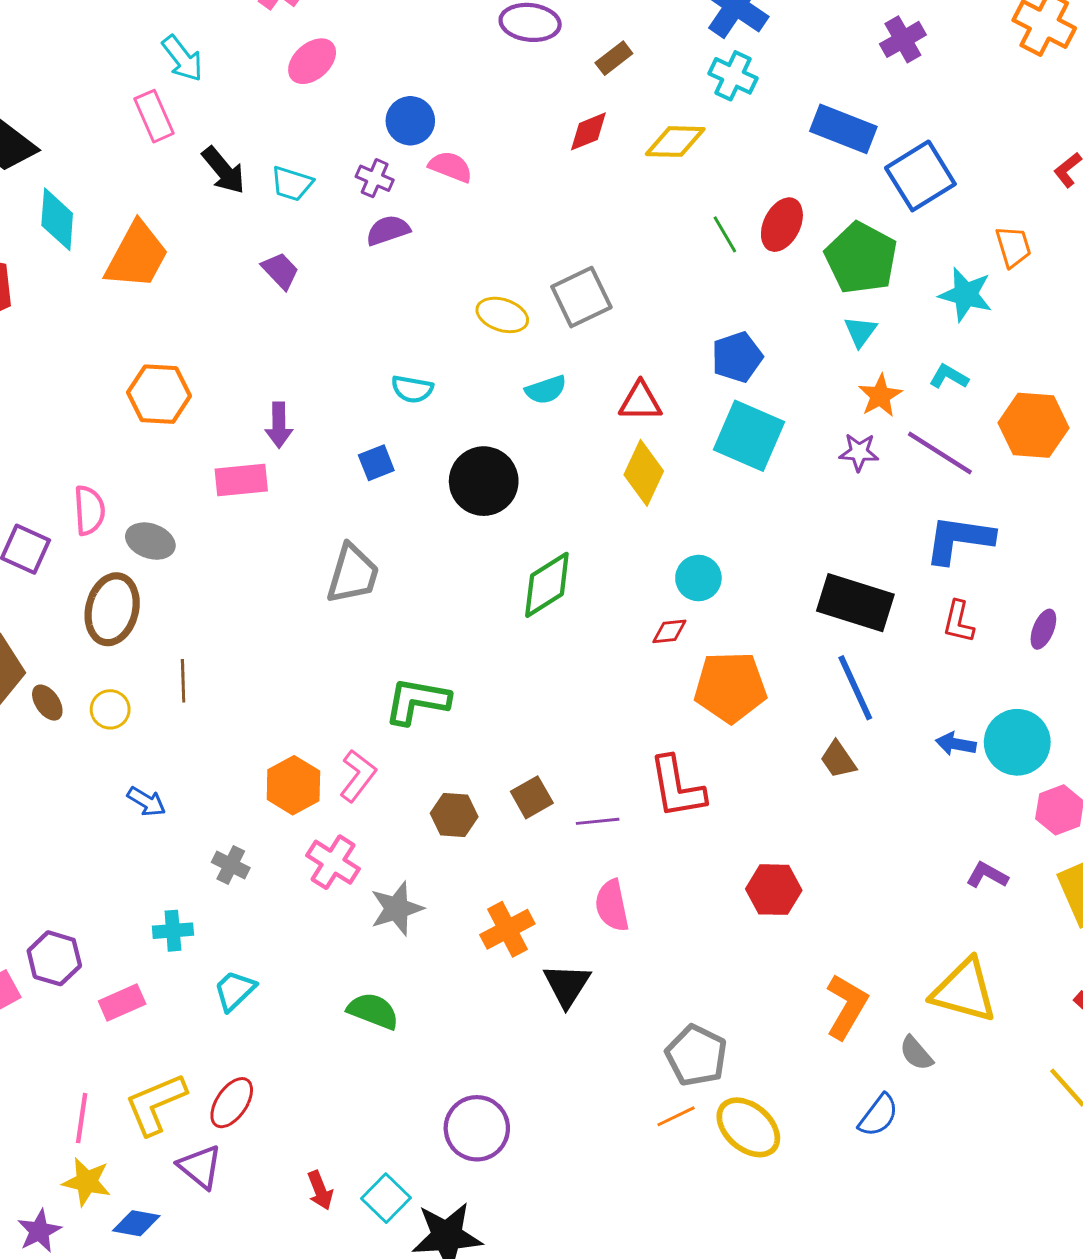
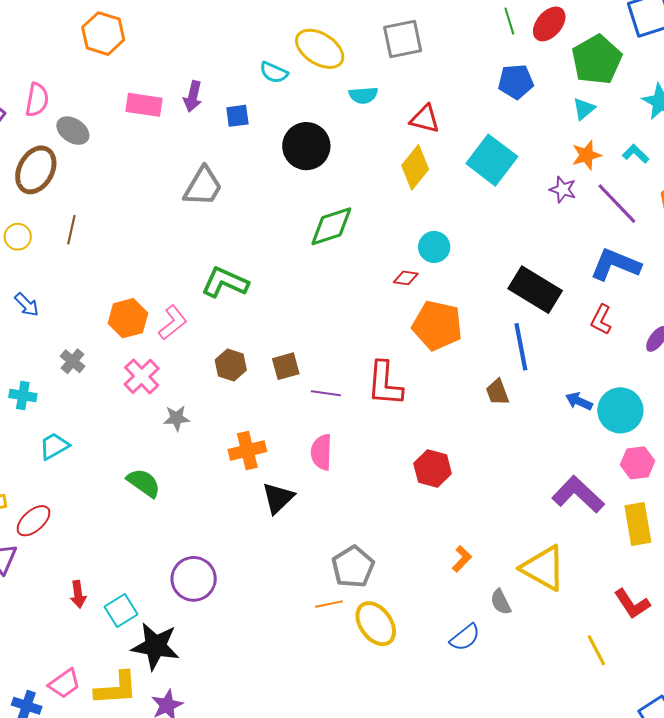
yellow ellipse: (502, 315) -> (320, 49), moved, size x1.4
blue pentagon: (737, 357) -> (516, 82), moved
purple arrow: (279, 425) -> (193, 96), moved
purple L-shape: (987, 875) -> (578, 494), size x1.8
gray star: (397, 909) -> (177, 418), size x0.7
orange L-shape: (847, 1006) -> (462, 559), size x0.6

